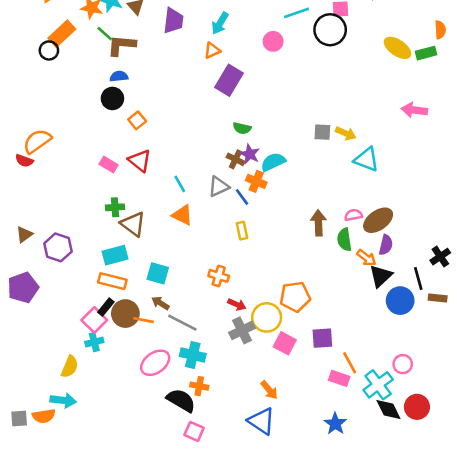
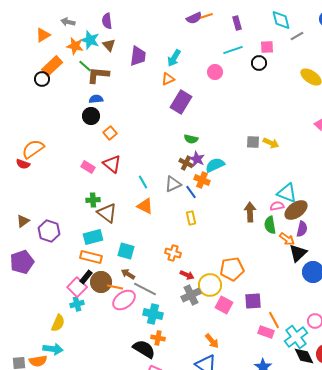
black circle: (330, 30) -> (259, 63), size x0.6
cyan triangle: (366, 159) -> (287, 193), moved
pink ellipse: (155, 363) -> (124, 300), moved

